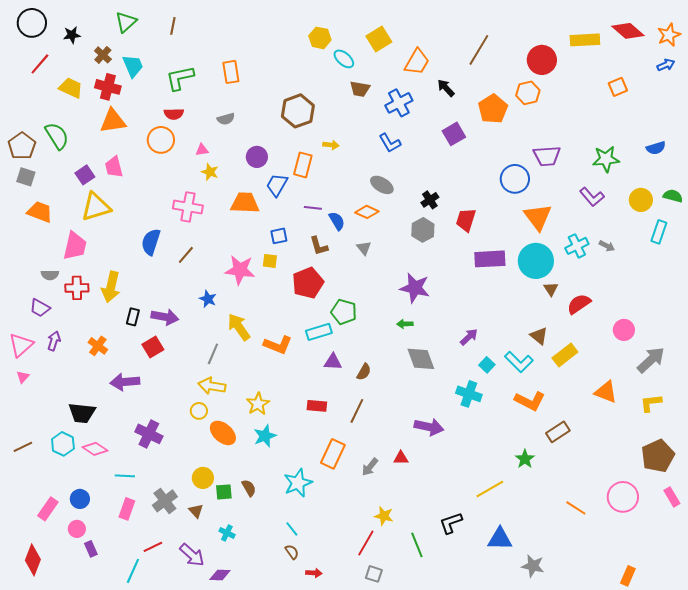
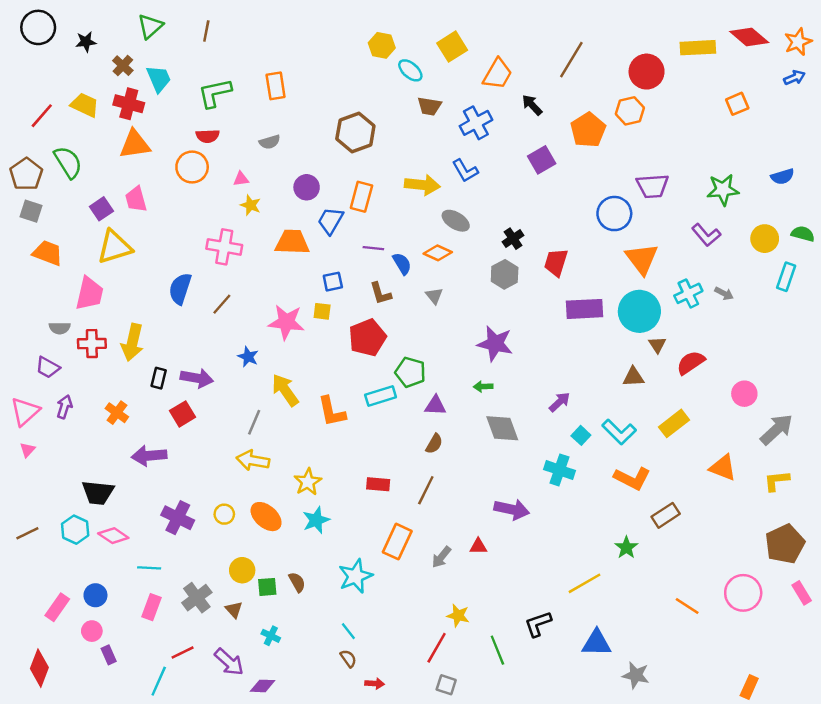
red line: (40, 64) -> (42, 116), moved
yellow arrow: (331, 145) -> (422, 185), moved, size x1.8
brown triangle: (539, 336) -> (633, 377), moved, turned -42
orange L-shape: (278, 345) -> (332, 412), turned 56
purple triangle: (333, 362) -> (435, 406), moved
yellow circle: (199, 411) -> (224, 514), moved

